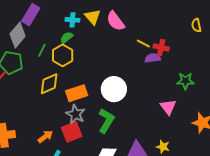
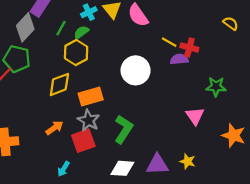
cyan cross: (72, 20) -> (89, 12), turned -32
yellow semicircle: (196, 25) -> (231, 23), turned 136
green line: (42, 50) -> (61, 28), moved
white circle: (114, 89) -> (136, 70), moved
orange arrow: (45, 137) -> (54, 128), moved

